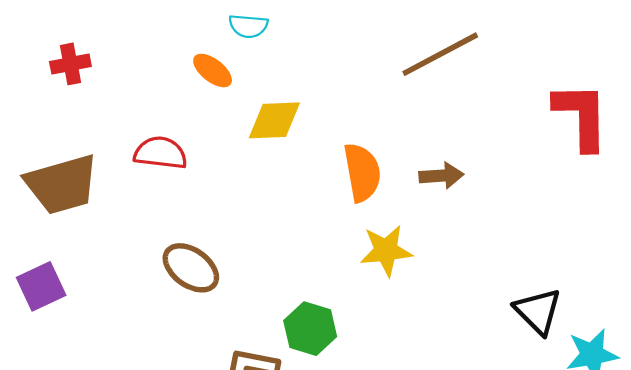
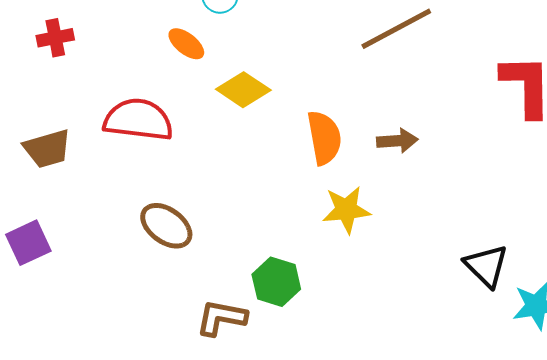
yellow diamond: (274, 120) -> (243, 90), turned 36
red semicircle: (160, 153) -> (138, 120), size x1.4
brown trapezoid: (62, 184) -> (47, 149), size x0.7

